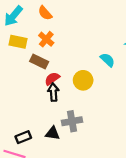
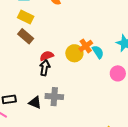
orange cross: (46, 39) -> (86, 46), moved
brown rectangle: (39, 61) -> (26, 36), moved
yellow circle: (83, 80) -> (74, 53), moved

